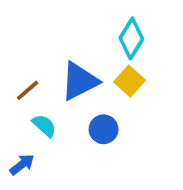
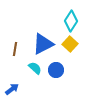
brown line: (28, 90) -> (15, 49), turned -40
cyan semicircle: (44, 126) -> (35, 68), moved

